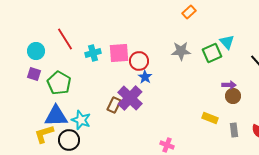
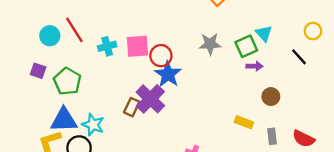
cyan circle: (36, 51) -> (50, 36), moved
blue star: (145, 77) -> (168, 74), size x1.6
purple arrow: (229, 85) -> (254, 66), moved

